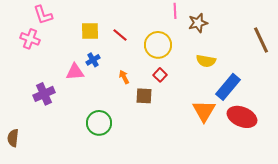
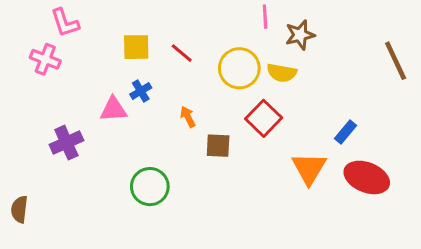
yellow semicircle: (206, 61) -> (282, 73), moved
red square: (160, 75) -> (264, 118), moved, size x1.6
blue rectangle: (228, 87) -> (345, 132), size x0.6

